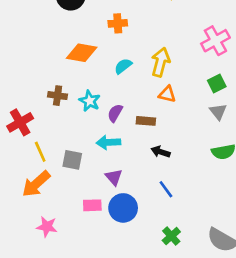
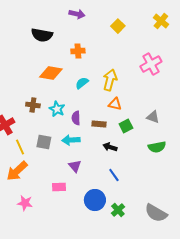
green square: (217, 84) -> (126, 126), moved
gray triangle: (218, 112) -> (153, 117), turned -32
purple semicircle: (115, 113) -> (76, 118), turned -32
gray square: (72, 160) -> (44, 142), moved
blue circle: (123, 208) -> (95, 200), moved

